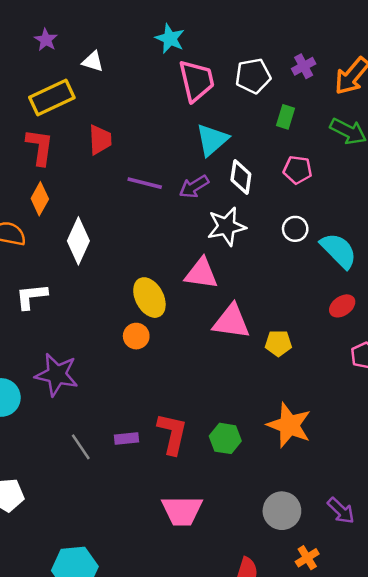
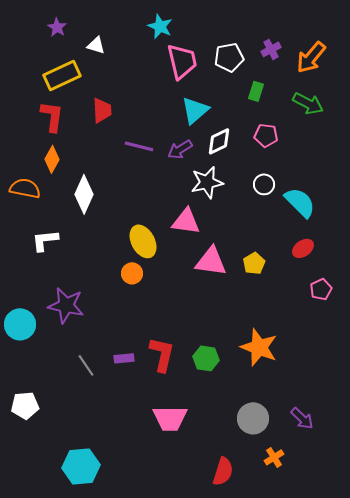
white diamond: (241, 177) -> (219, 141), turned 56
yellow pentagon: (278, 343) -> (254, 263), moved, turned -30

